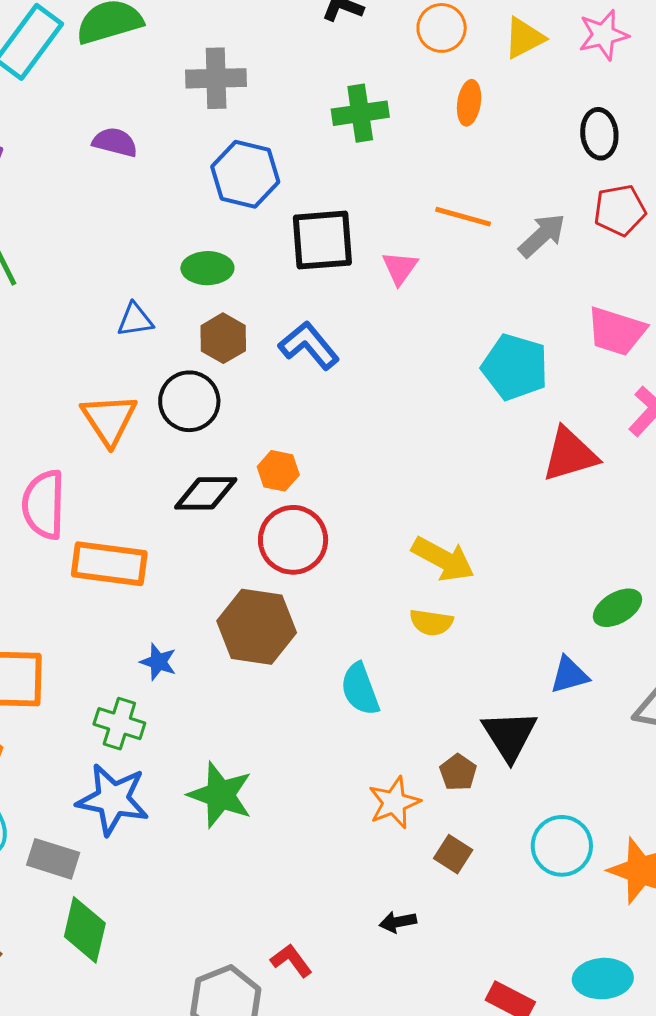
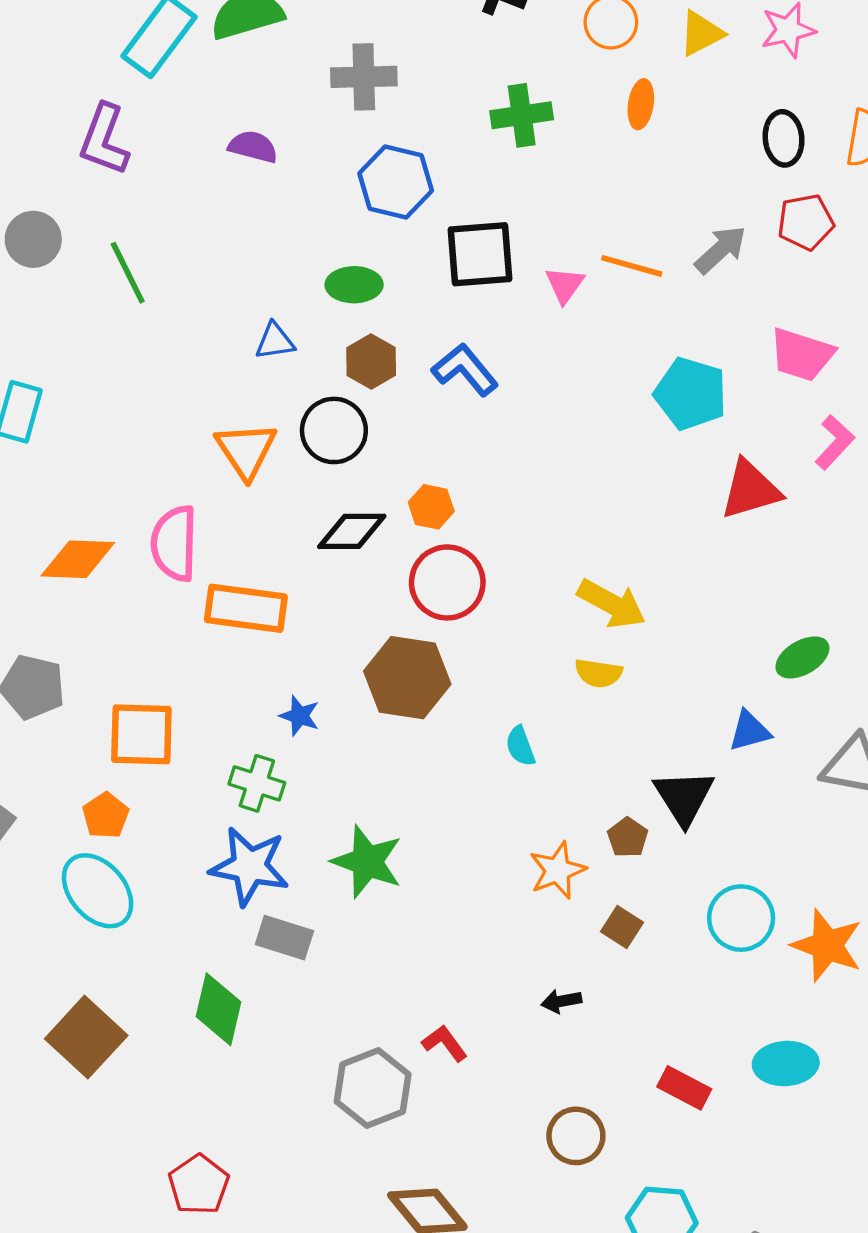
orange line: (463, 217) -> (632, 266), moved
cyan semicircle: (360, 689) -> (520, 746), size x0.7
gray rectangle: (53, 859) -> (284, 938), moved

